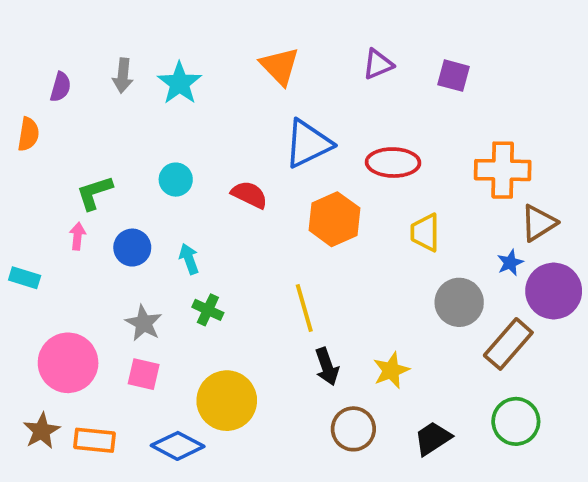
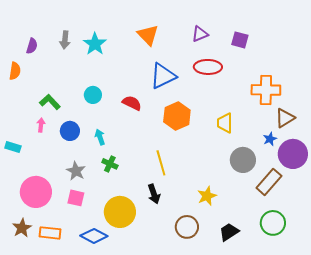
red ellipse: (393, 163) -> (208, 67), moved
green L-shape: (94, 193) -> (50, 102), turned 65
black arrow: (327, 367) -> (154, 194), moved

